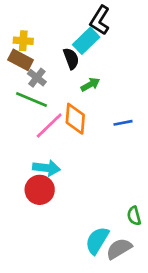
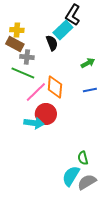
gray cross: (37, 78) -> (27, 57), turned -32
green arrow: (90, 85) -> (88, 63), moved
red circle: (40, 190) -> (46, 114), moved
green semicircle: (134, 216) -> (83, 158), moved

